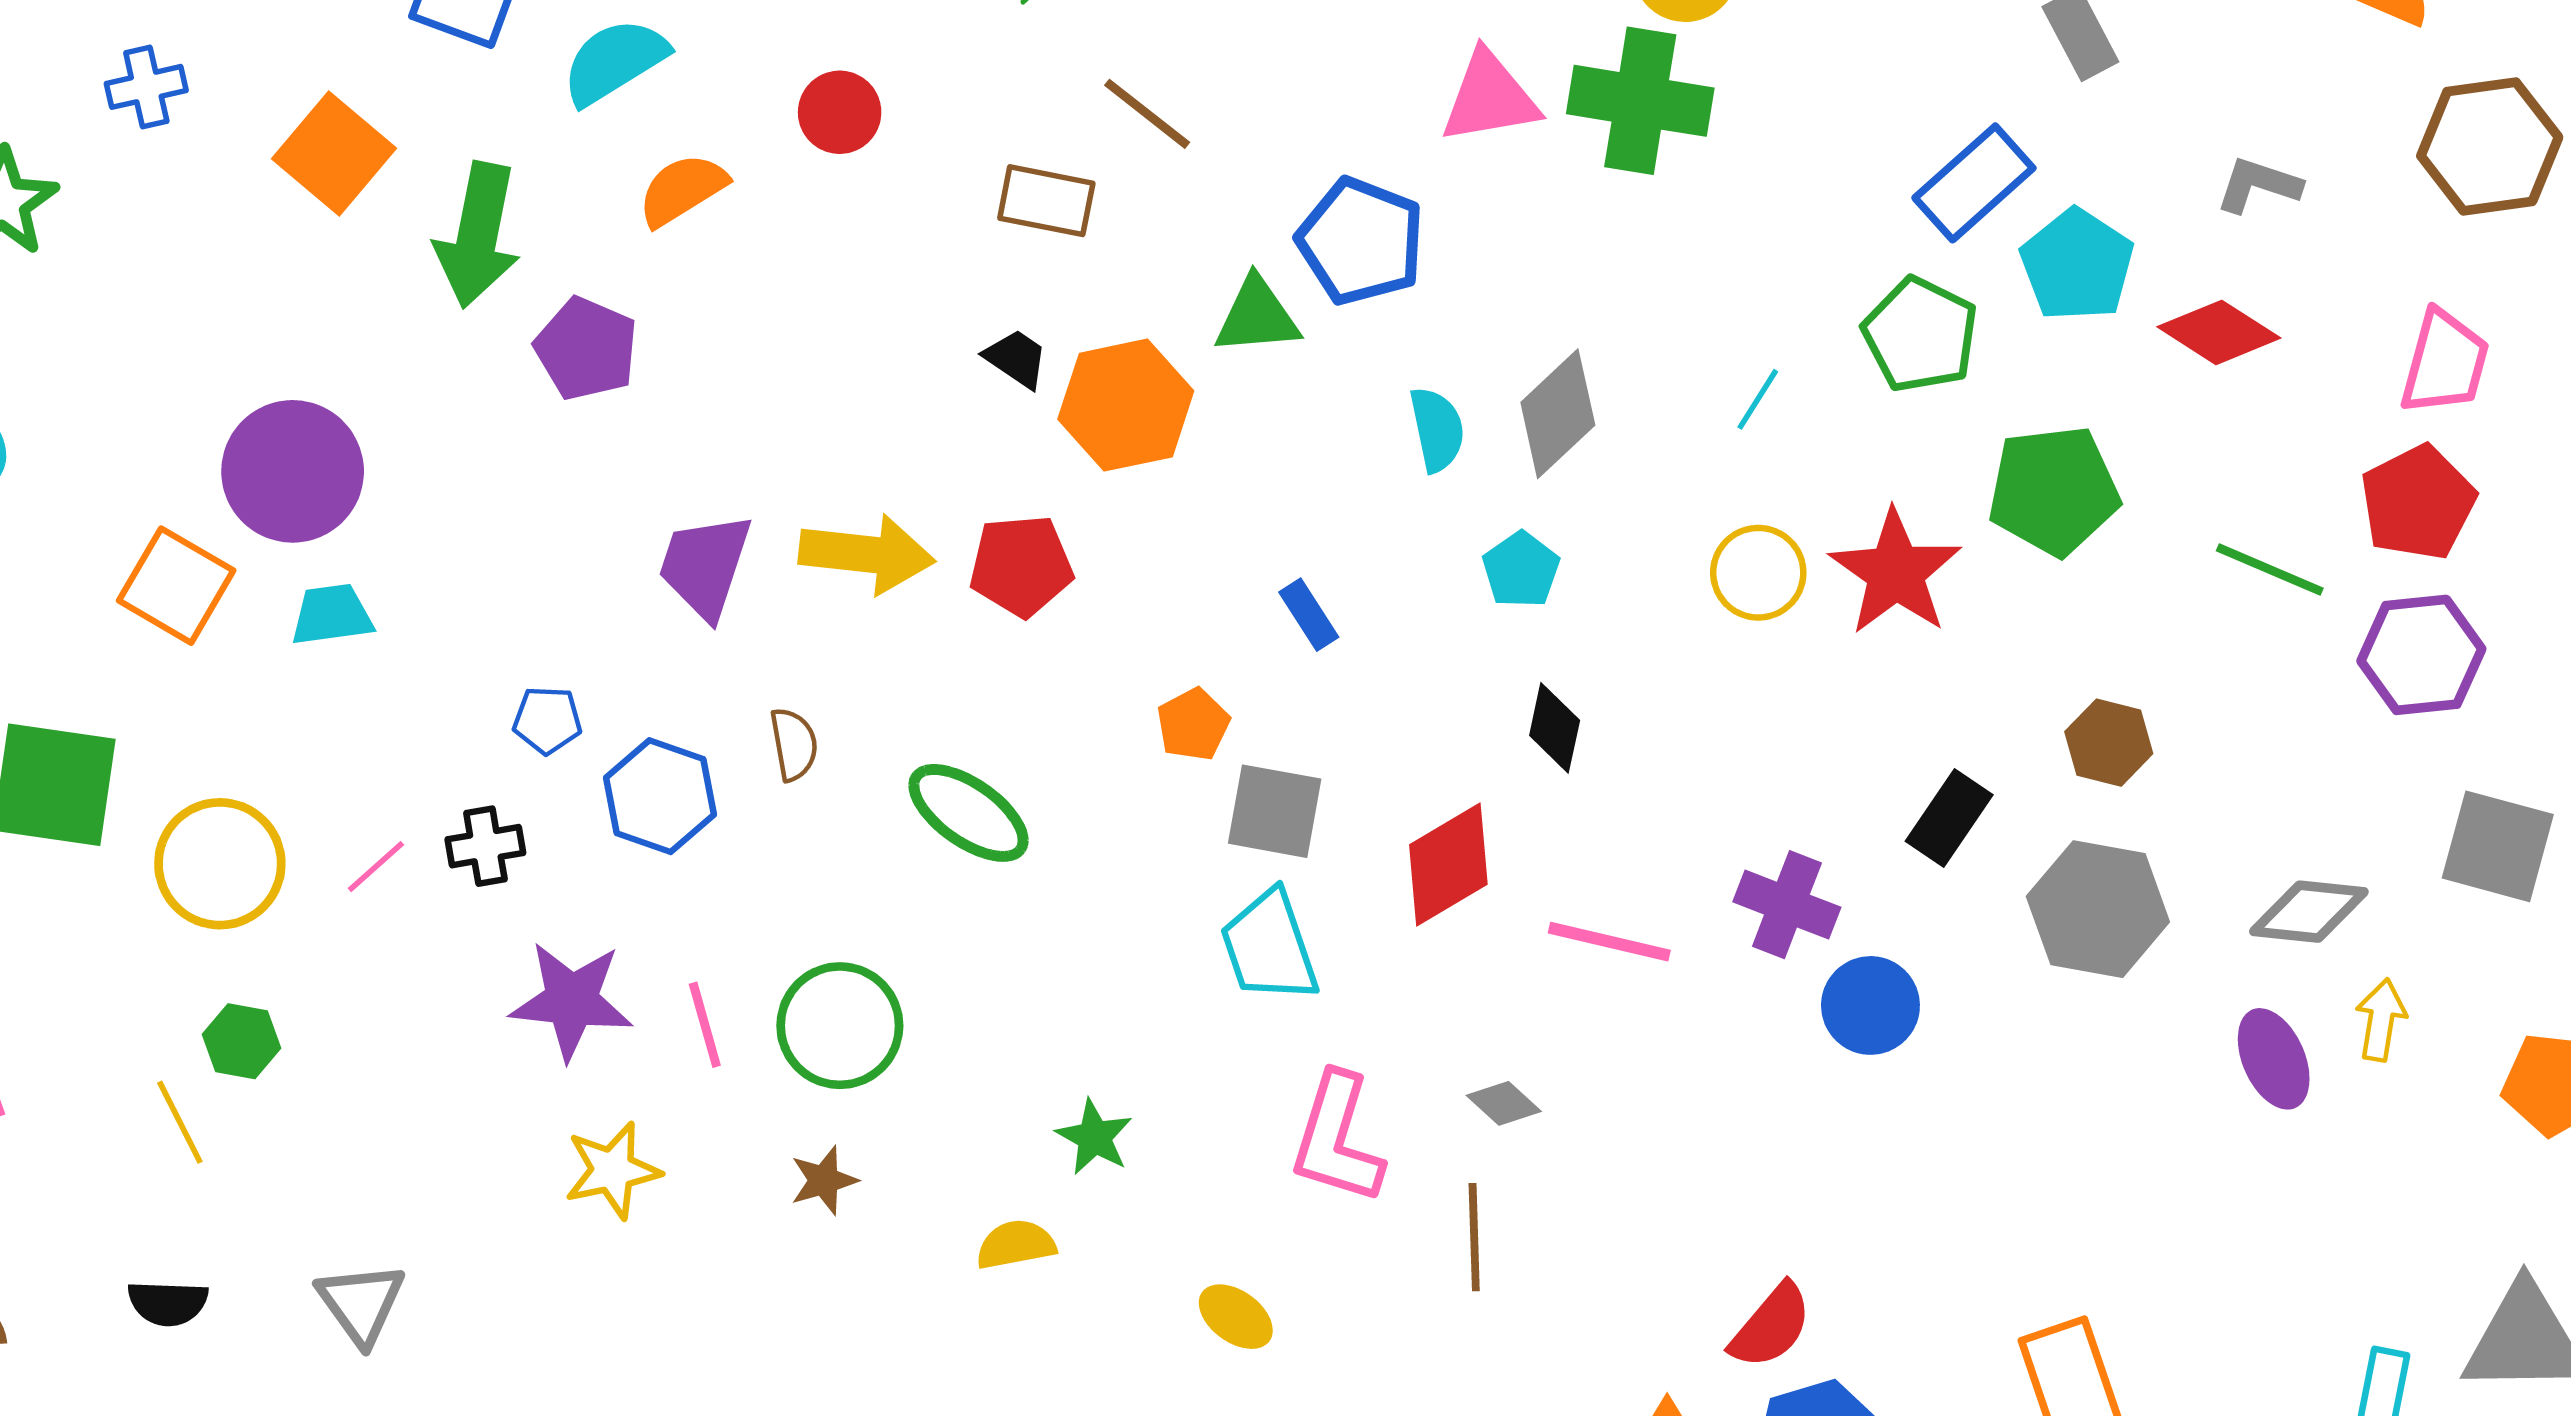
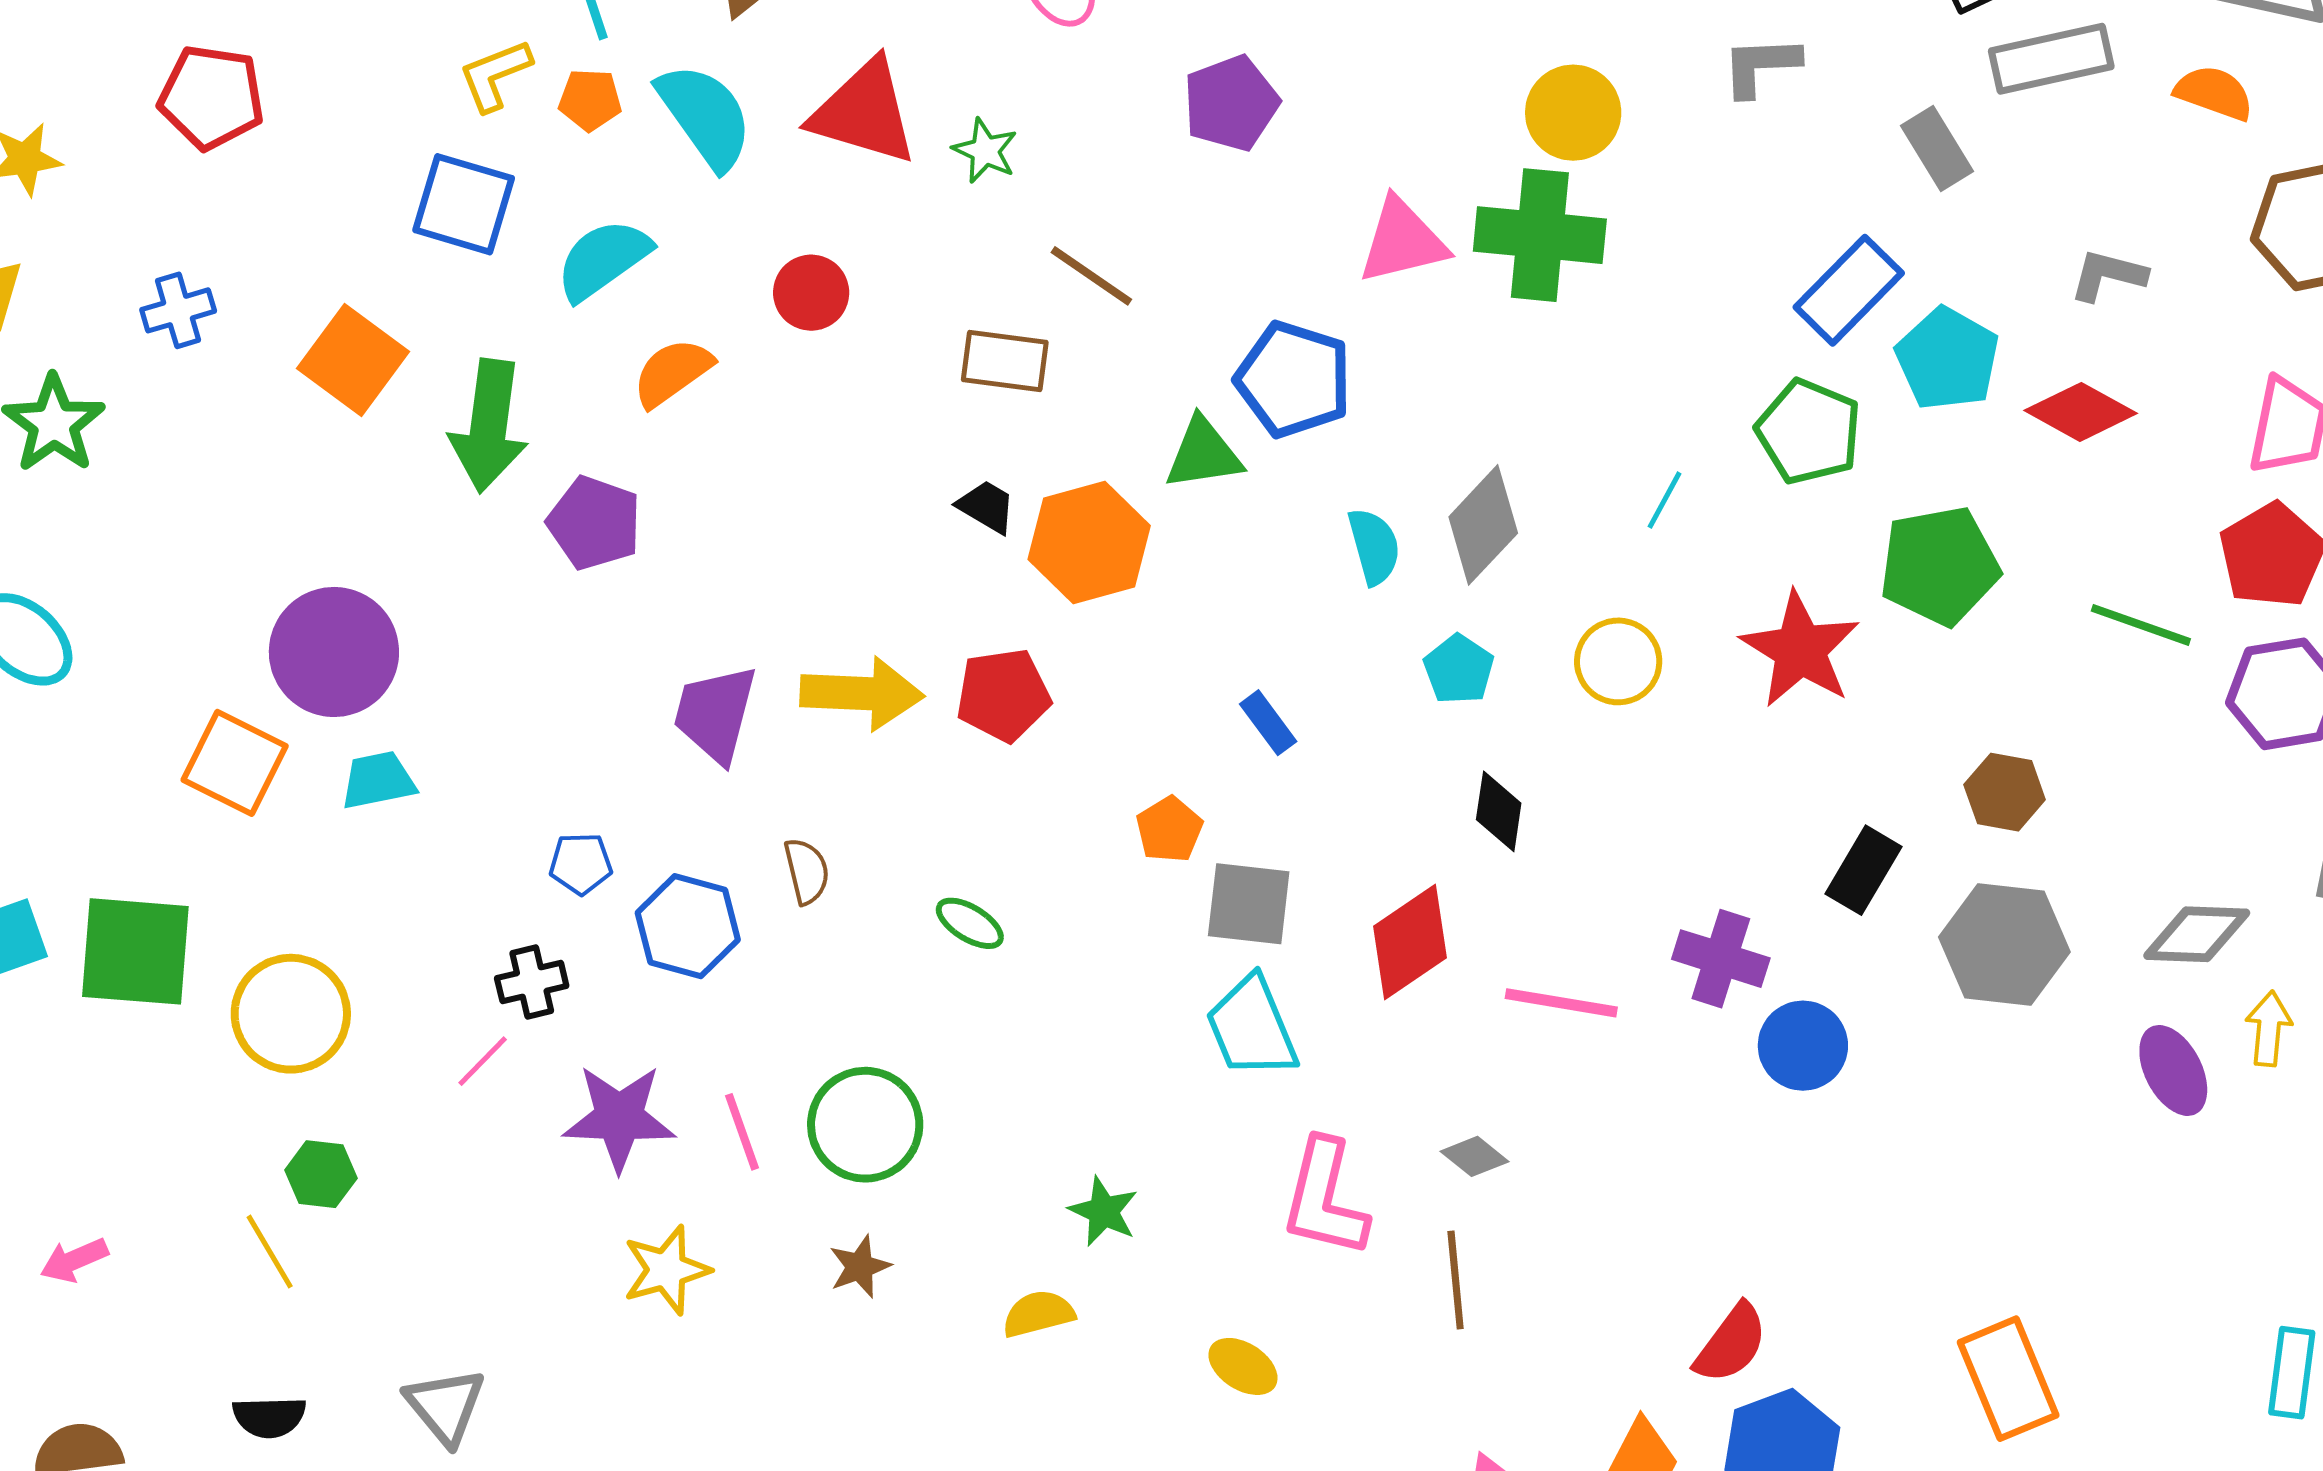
yellow circle: (1758, 573) -> (1618, 661), moved
green ellipse: (968, 813) -> (970, 923), size x0.6
pink line: (376, 867) -> (483, 1061), moved

